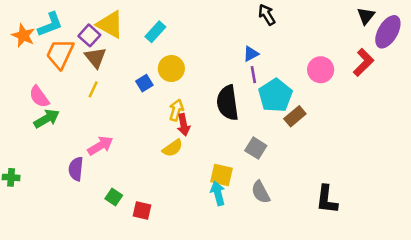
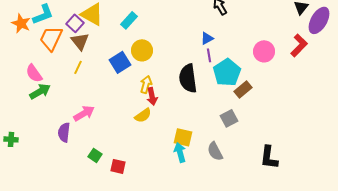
blue square: (144, 83) -> (120, 62), size x1.5
gray square: (256, 148) -> (229, 118), moved, turned 30

